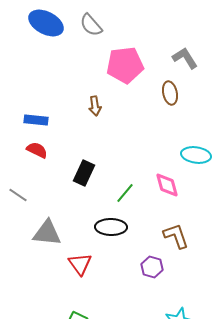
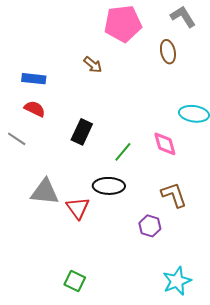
brown arrow: (95, 106) -> (93, 65), turned -42
gray line: (18, 195) -> (17, 139), moved
red triangle: (80, 264) -> (78, 208), moved

